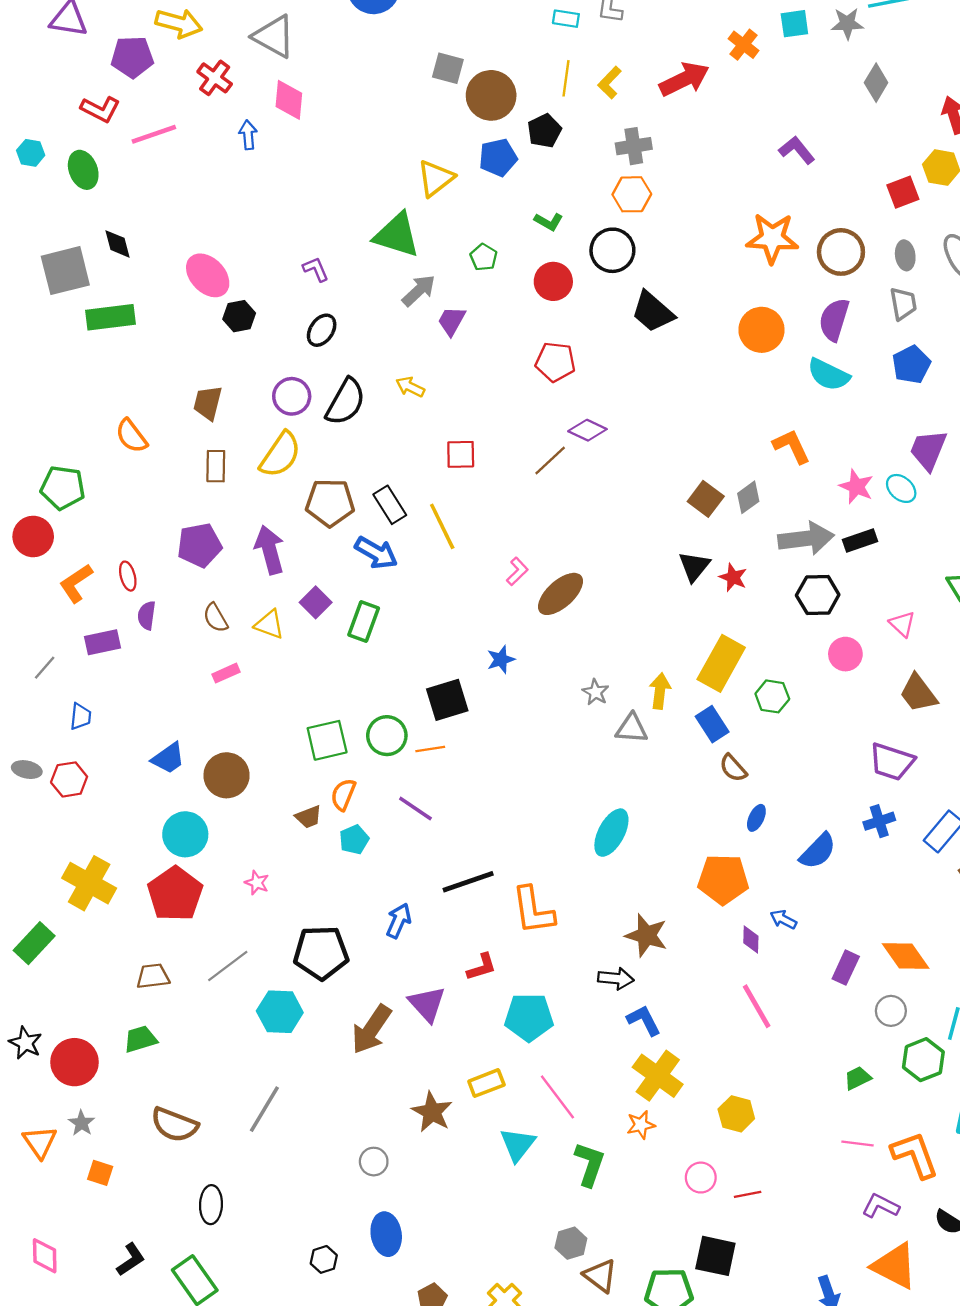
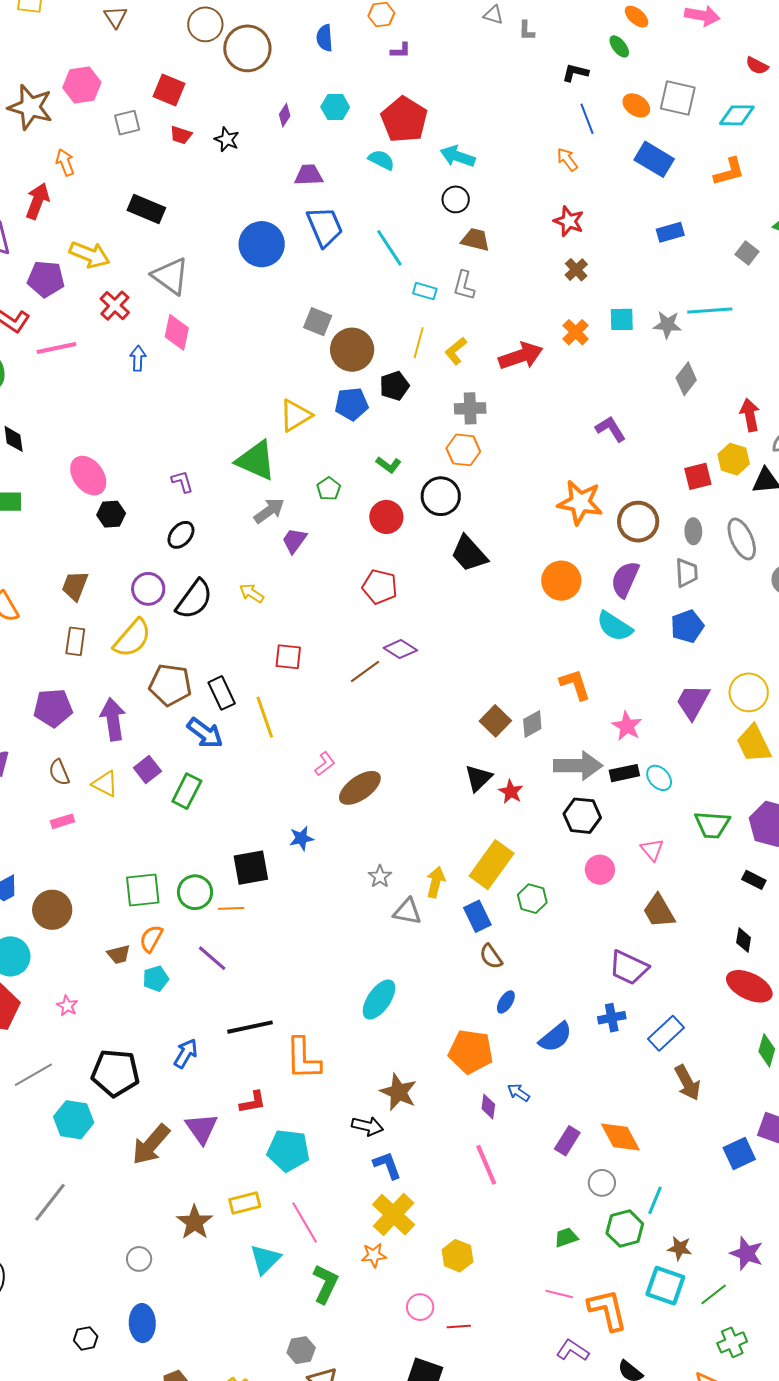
cyan ellipse: (901, 488) -> (659, 778), moved

